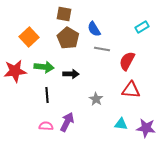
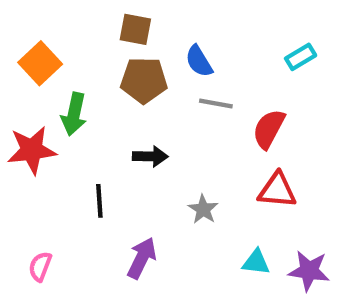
orange square: (29, 37) -> (40, 63), moved
brown pentagon: (68, 38) -> (144, 80), turned -30
green arrow: (44, 67) -> (74, 114), moved, turned 96
pink semicircle: (46, 126) -> (40, 266), moved, turned -72

